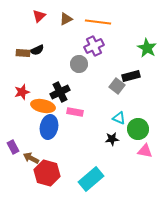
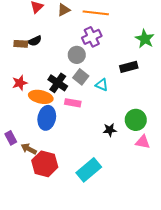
gray square: (117, 86) -> (81, 77), moved
black cross: (60, 92) -> (58, 83), turned -30
cyan triangle: (119, 118) -> (102, 85), moved

